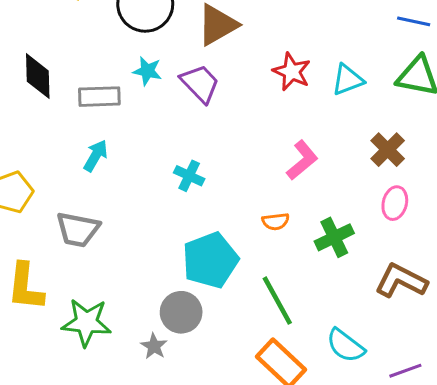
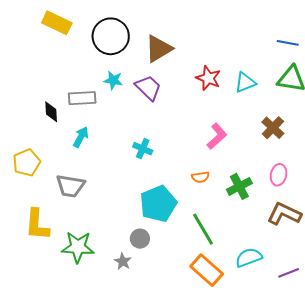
black diamond: (38, 76) -> (51, 112), moved, size x0.7
pink ellipse: (395, 203) -> (278, 175), moved
gray circle: (181, 312) -> (140, 239), size x0.7
cyan semicircle: (345, 346) -> (249, 258), turned 124

